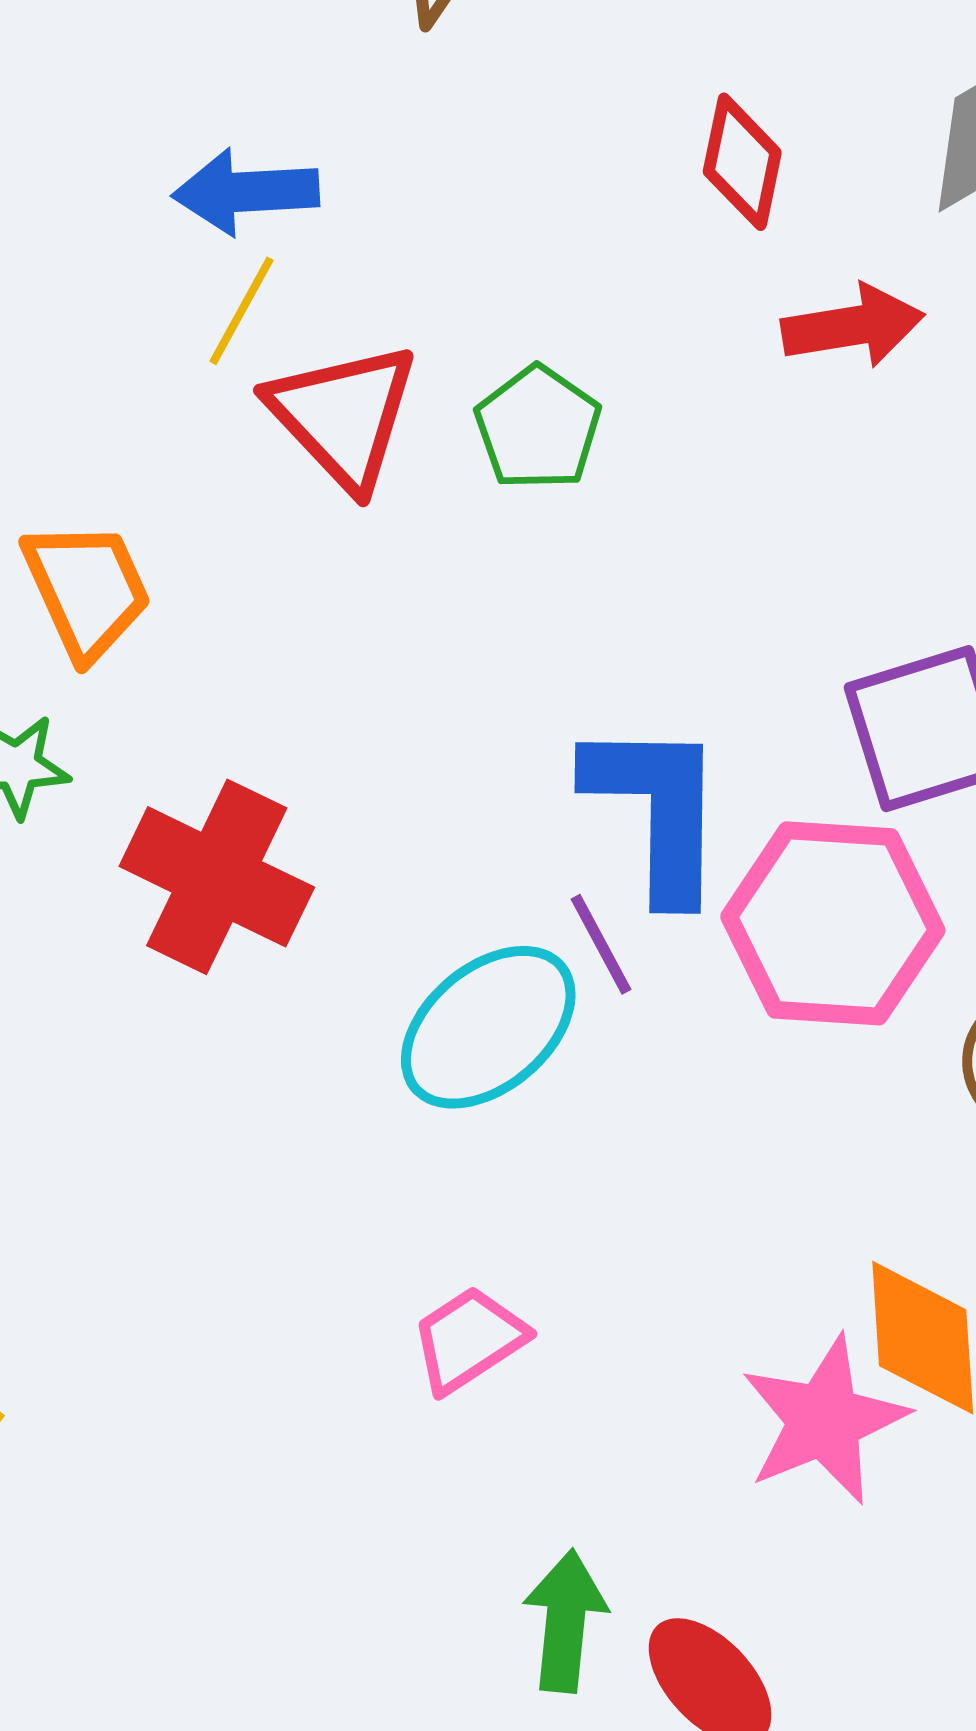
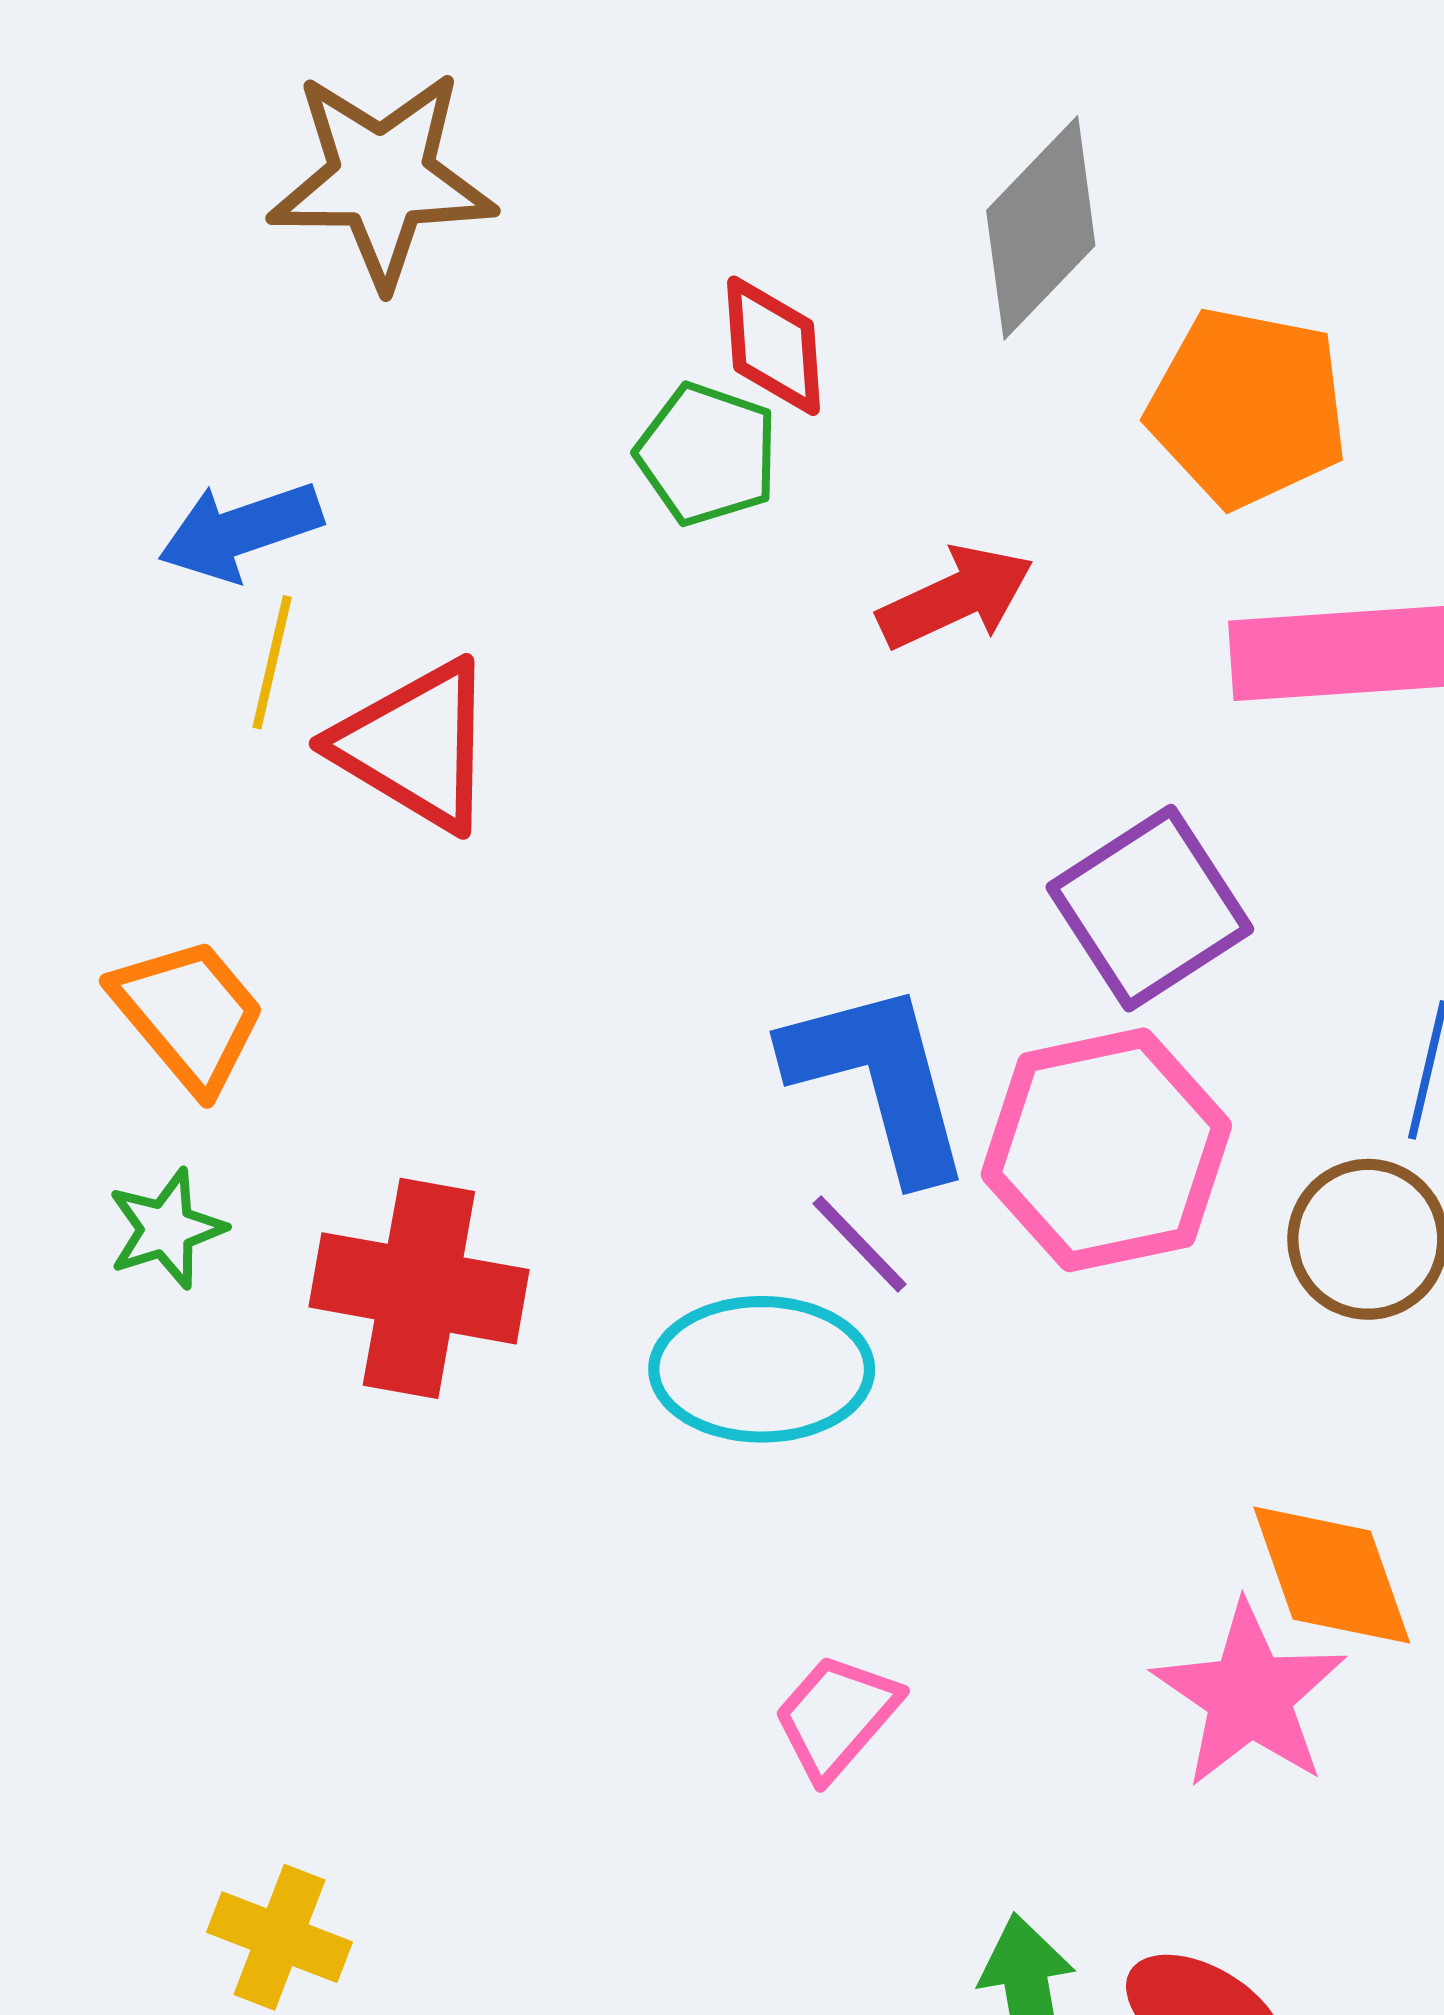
red arrow: (853, 326) -> (956, 597), moved
green pentagon: (538, 428) -> (707, 454), moved
cyan ellipse: (488, 1027) -> (762, 1369), turned 56

